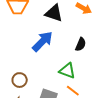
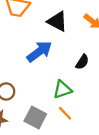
green triangle: (67, 71) -> (62, 90), turned -48

